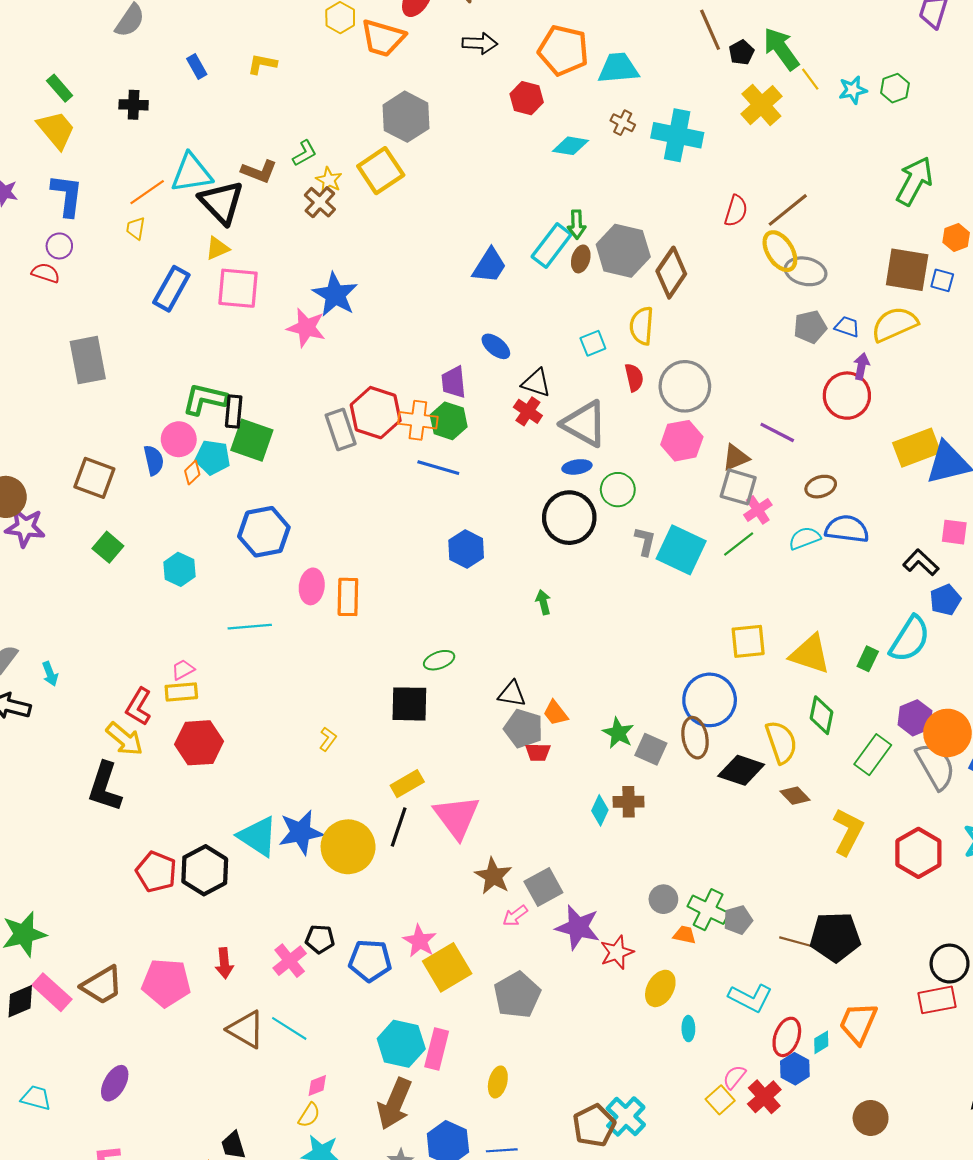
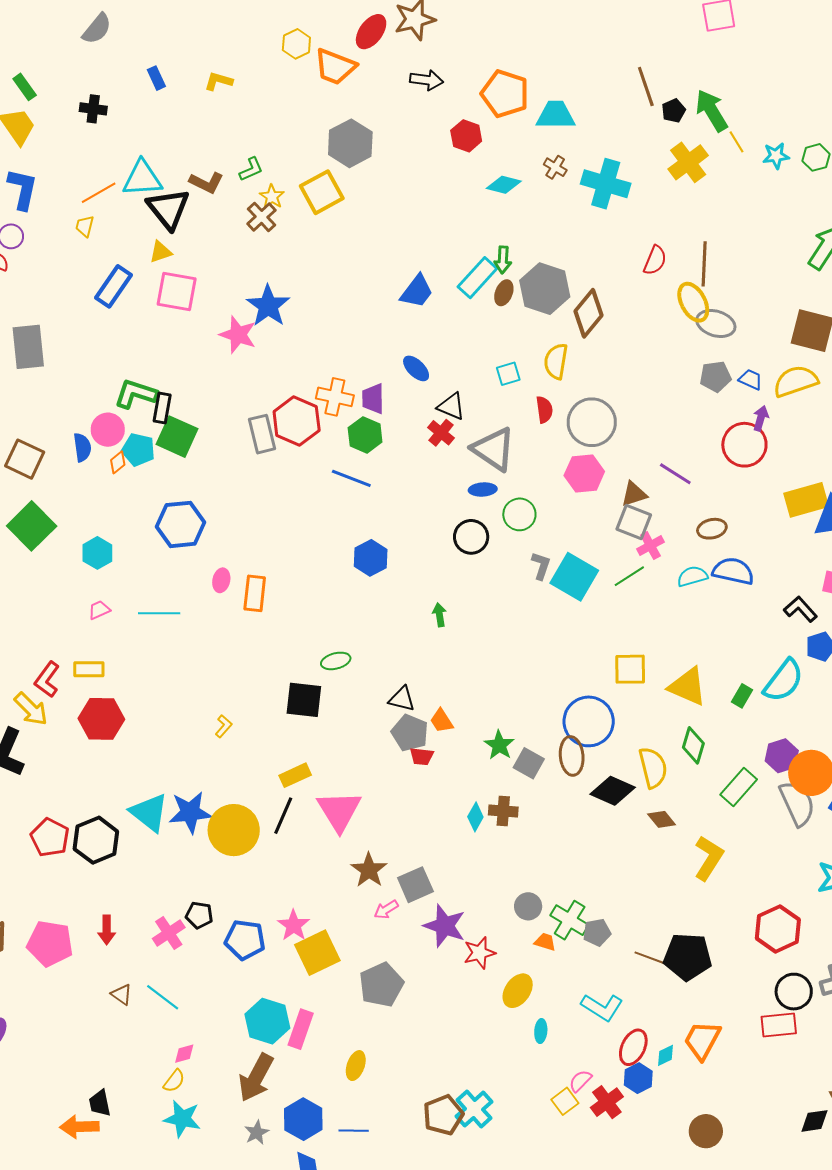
brown line: (788, 210) -> (704, 264), turned -54
orange cross: (418, 420) -> (335, 397), moved
black circle: (569, 518) -> (471, 537), size x0.7
green square: (108, 547) -> (32, 526), size x1.6
pink ellipse: (312, 586) -> (221, 580), size x0.7
pink trapezoid: (183, 670) -> (99, 610), moved
red hexagon: (918, 853) -> (778, 929), moved
brown triangle: (246, 1029) -> (122, 994), size x0.6

